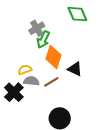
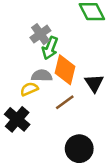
black triangle: (75, 69) -> (94, 83), turned 35
gray semicircle: (31, 81) -> (42, 76), moved

